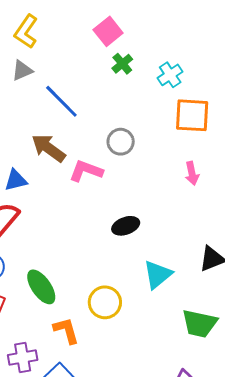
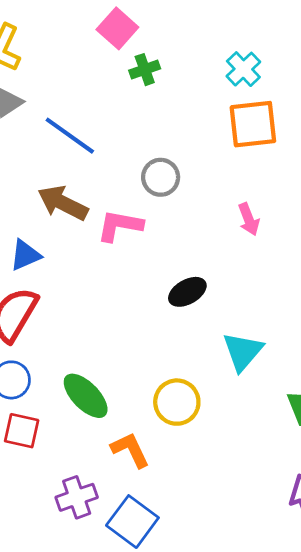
green cross: (122, 64) -> (145, 70), turned 30
cyan cross: (170, 75) -> (243, 69), moved
pink arrow: (192, 173) -> (249, 219), moved

